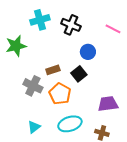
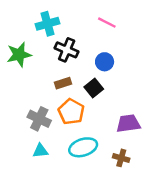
black cross: (71, 25) -> (67, 50), moved
pink line: (113, 29) -> (107, 23), moved
gray cross: (33, 86) -> (39, 119), moved
cyan triangle: (34, 127) -> (40, 151), turned 32

